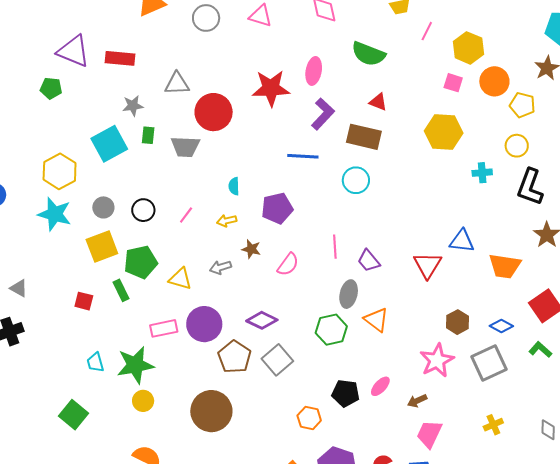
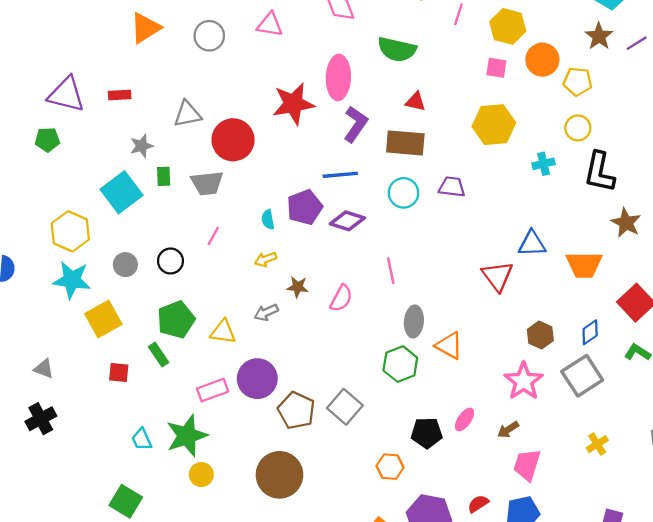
red rectangle: (120, 58) -> (120, 95), size x0.7
pink ellipse: (314, 71) -> (338, 77), size x1.4
purple pentagon: (277, 208) -> (305, 207), moved
pink line: (186, 215) -> (213, 236), moved
yellow square: (102, 246) -> (103, 319), moved
purple trapezoid: (369, 261) -> (452, 187), moved, turned 145
purple diamond: (262, 320) -> (347, 221), moved
blue diamond: (501, 326) -> (590, 332), turned -55

